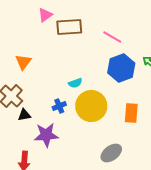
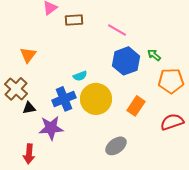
brown rectangle: (69, 27) -> (74, 20), size x0.7
blue cross: (59, 106) -> (64, 99), size x1.6
orange rectangle: (131, 113) -> (136, 106), turned 30

